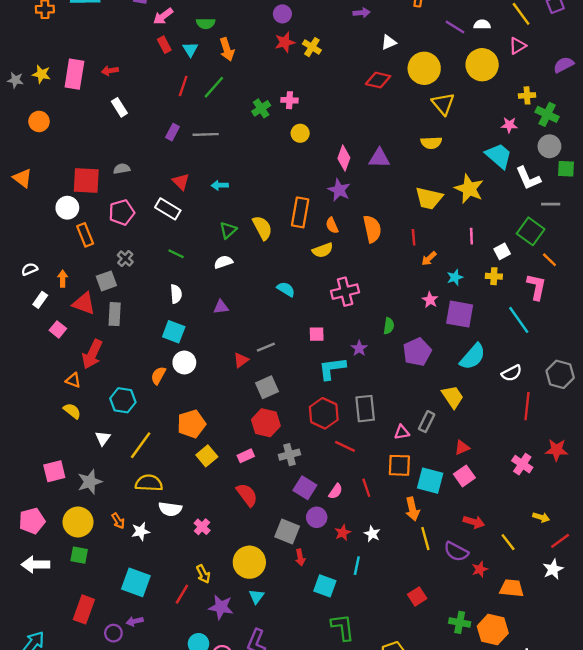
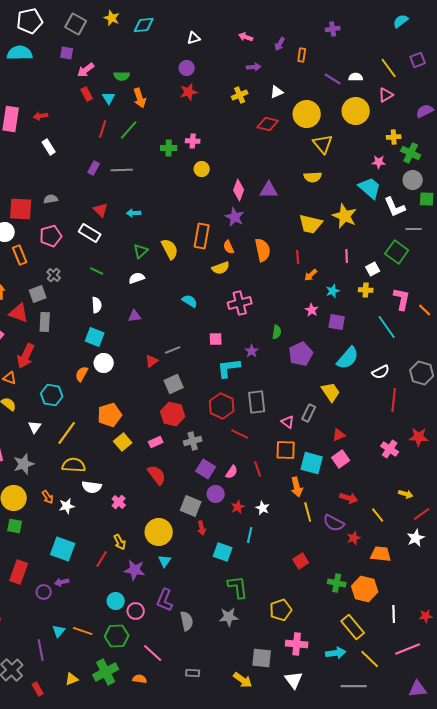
yellow cross: (312, 47) -> (240, 95), moved, turned 35
green cross: (261, 108) -> (169, 148), turned 35
orange line: (549, 260) -> (425, 310), moved
purple square: (460, 314) -> (337, 322), size x0.7
pink triangle: (402, 432) -> (288, 422), turned 48

